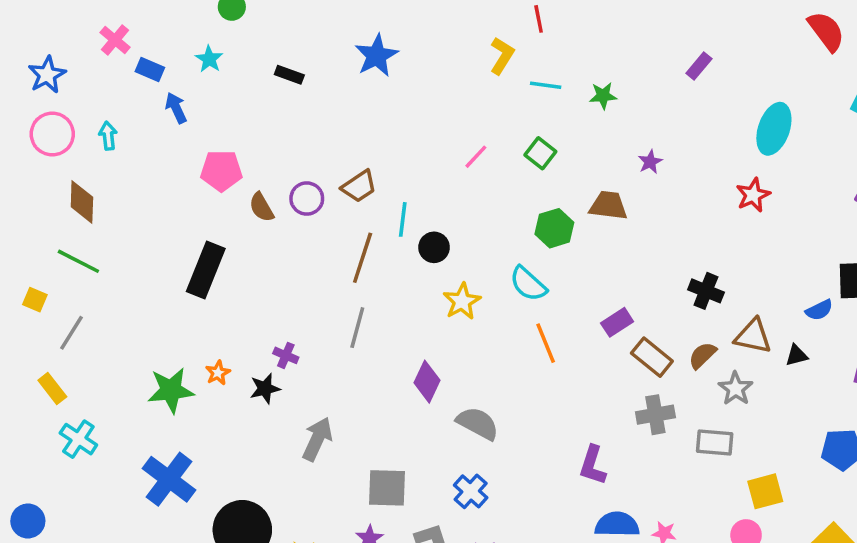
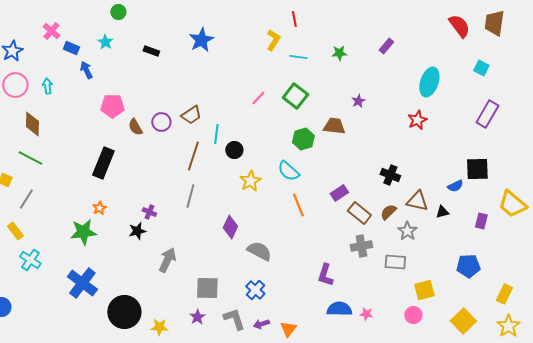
green star: (603, 96) -> (339, 53), moved
green square: (540, 153) -> (295, 96), size x1.4
orange star: (218, 373) -> (99, 208), moved

